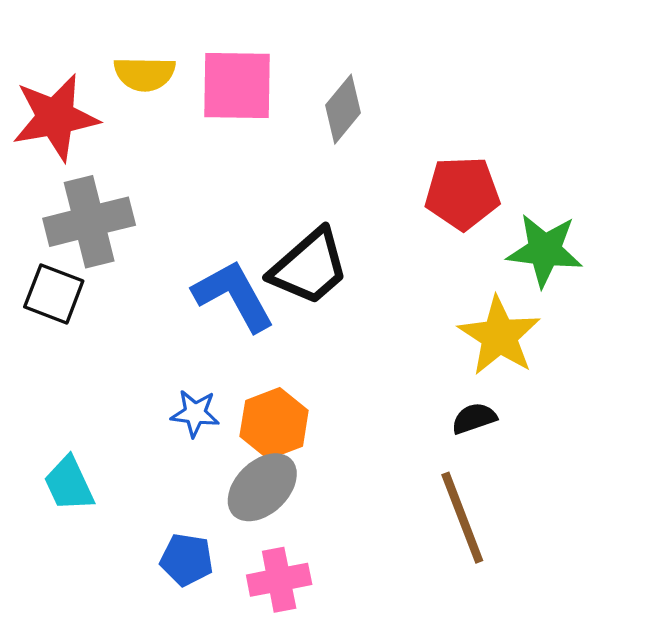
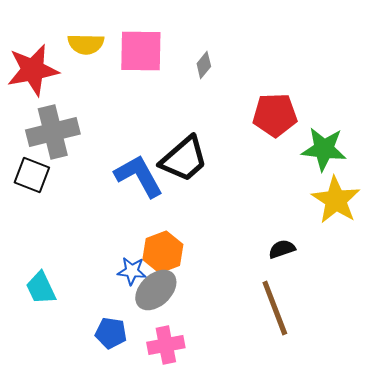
gray diamond: (343, 109) -> (204, 65), size x0.7
yellow star: (499, 336) -> (336, 200), moved
blue star: (195, 413) -> (132, 271), moved

